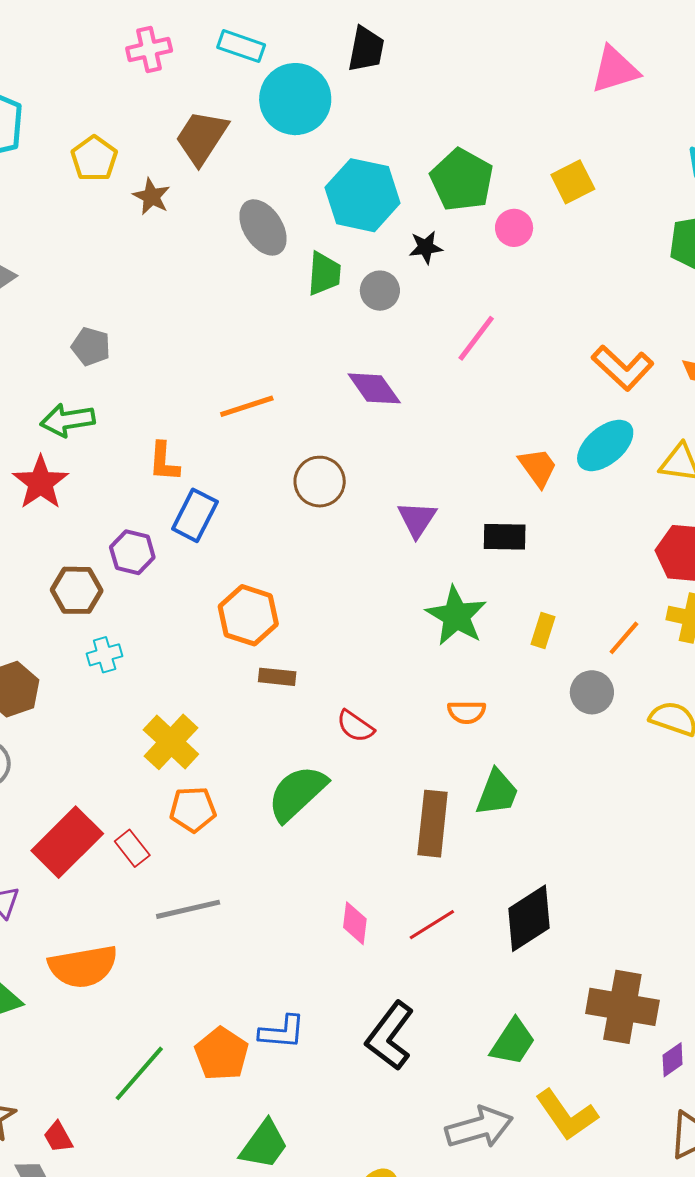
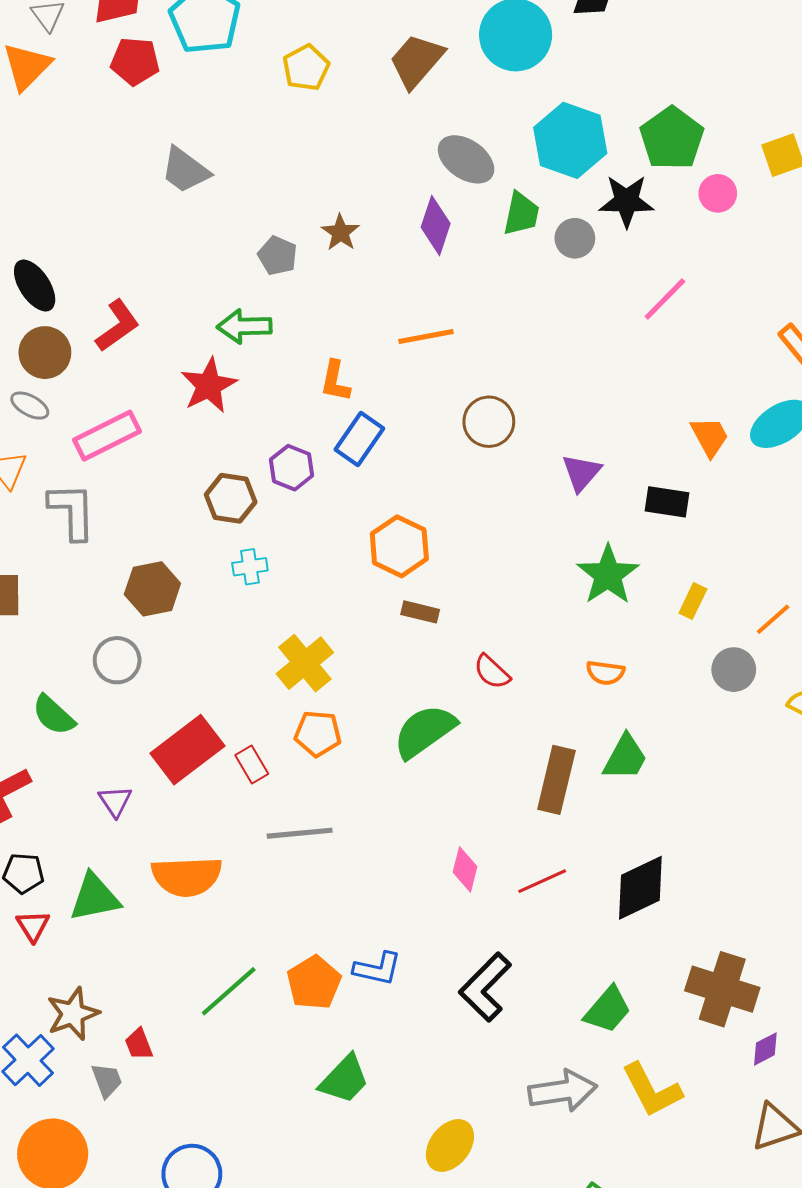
brown star: (152, 197) -> (340, 232), moved
gray ellipse: (263, 227) -> (466, 159), turned -30
black star: (426, 247) -> (627, 201), size x1.6
purple diamond: (374, 388) -> (436, 225), moved, turned 46

